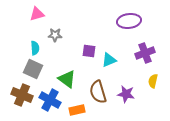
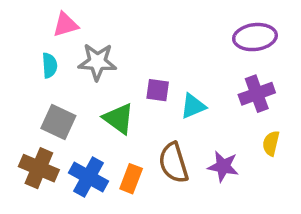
purple ellipse: (129, 21) -> (255, 37), moved
gray star: (55, 35) -> (97, 62), size x1.5
cyan semicircle: (35, 48) -> (50, 65), moved
green triangle: (67, 79) -> (119, 119), moved
orange rectangle: (77, 110) -> (131, 179), moved, turned -56

